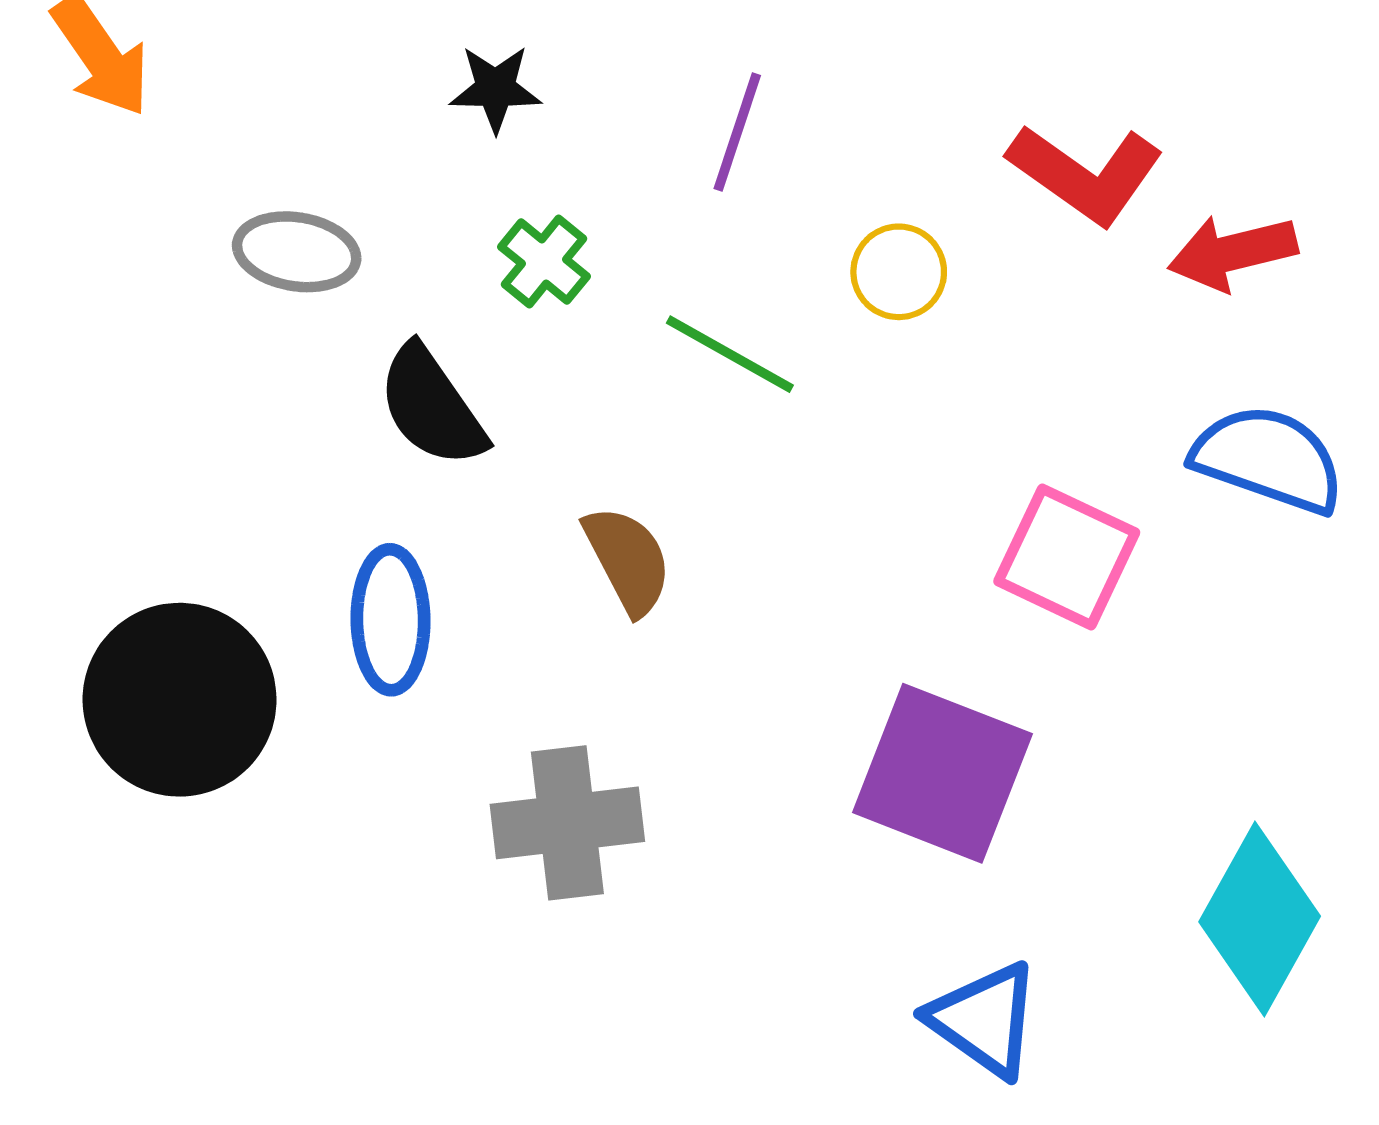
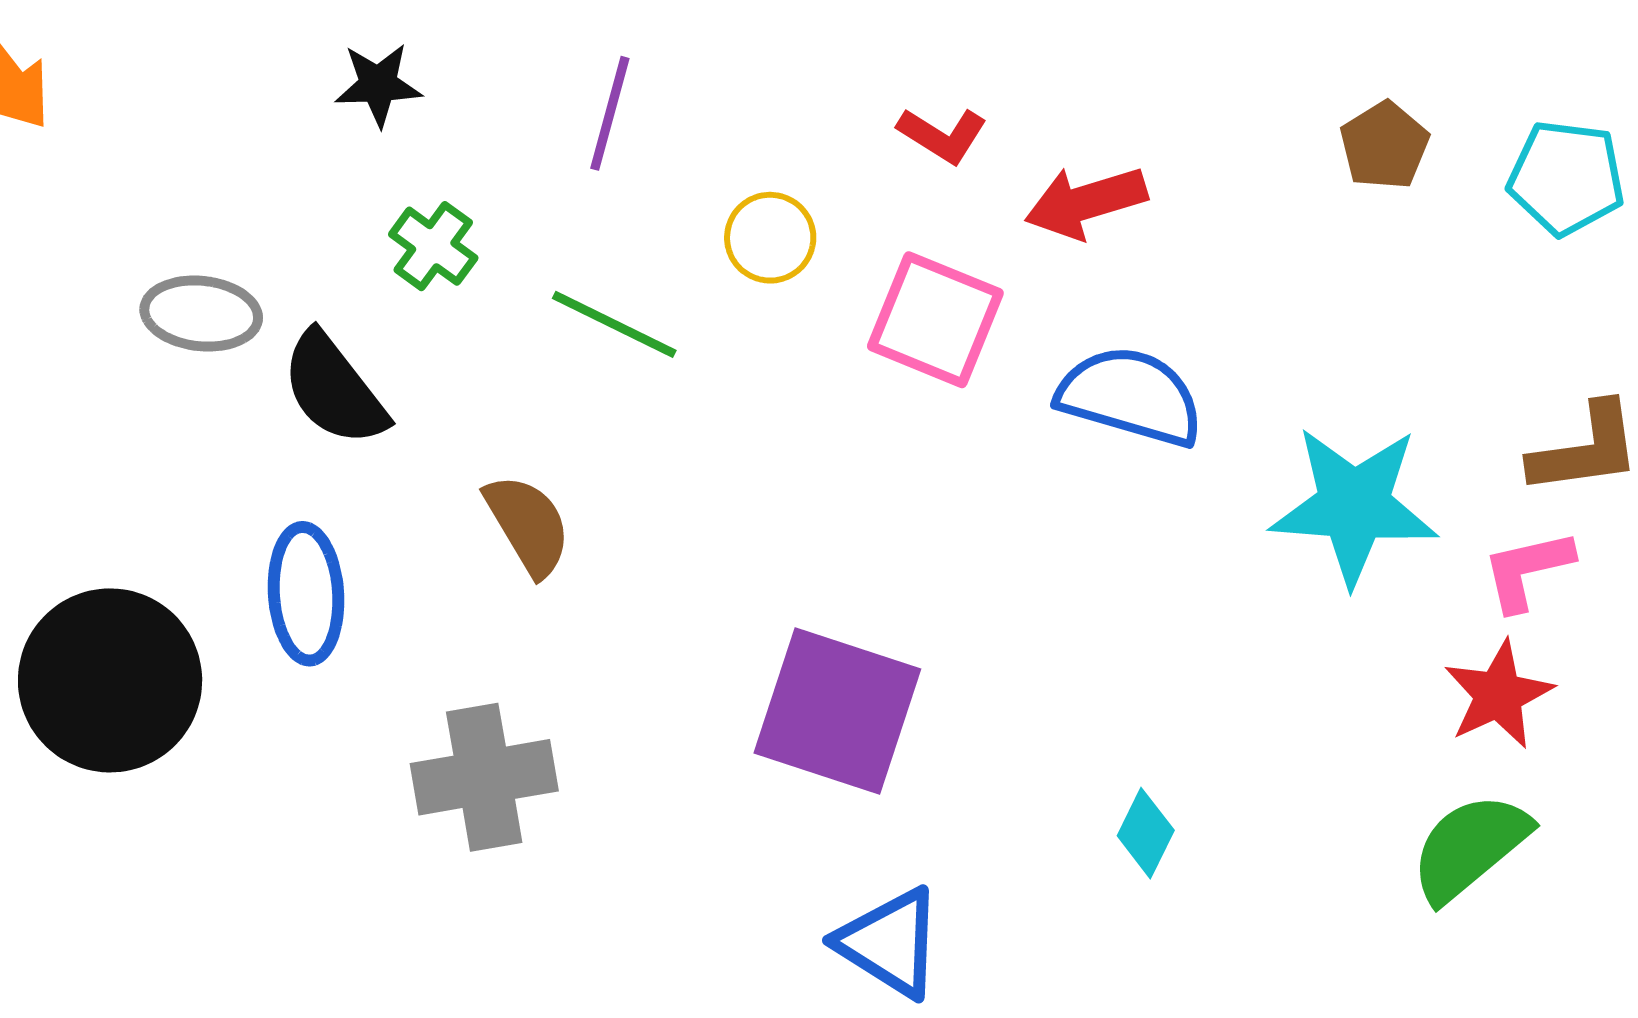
red L-shape: (1086, 174) -> (942, 135), size x0.6
gray ellipse: (297, 252) -> (201, 314), moved
pink square: (1067, 557) -> (935, 320), moved
cyan diamond: (1260, 919) -> (1146, 833), size x0.5

